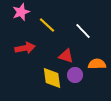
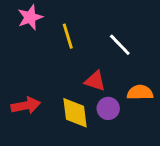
yellow line: (47, 25) -> (68, 36), turned 30
red arrow: (25, 48) -> (26, 106), moved

